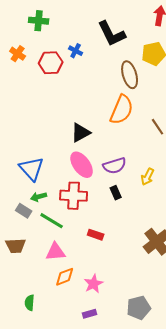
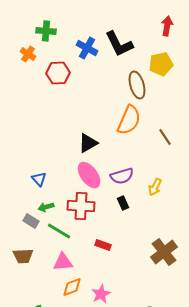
blue cross: (76, 51) -> (87, 48), moved, size x1.5
orange cross: (18, 54) -> (28, 54), moved
blue triangle: (32, 169) -> (39, 179), size x0.6

